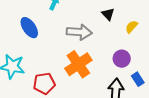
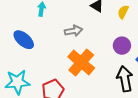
gray arrow: (79, 32) -> (73, 31), size x0.7

